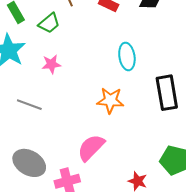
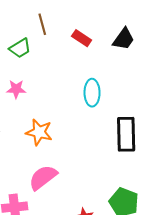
orange star: (110, 100) -> (39, 132), moved

